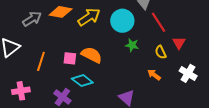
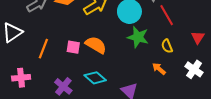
red triangle: (179, 43) -> (198, 37), moved
green star: (132, 45) -> (138, 37), size x1.5
cyan diamond: (82, 81) -> (95, 78), moved

